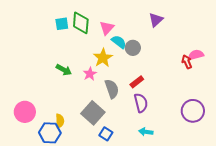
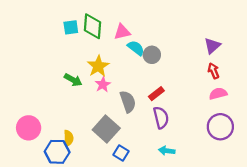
purple triangle: (156, 20) -> (212, 46), moved
pink triangle: (107, 28) -> (122, 32), turned 35
pink semicircle: (196, 55) -> (218, 94), moved
yellow star: (103, 58) -> (98, 66), moved

